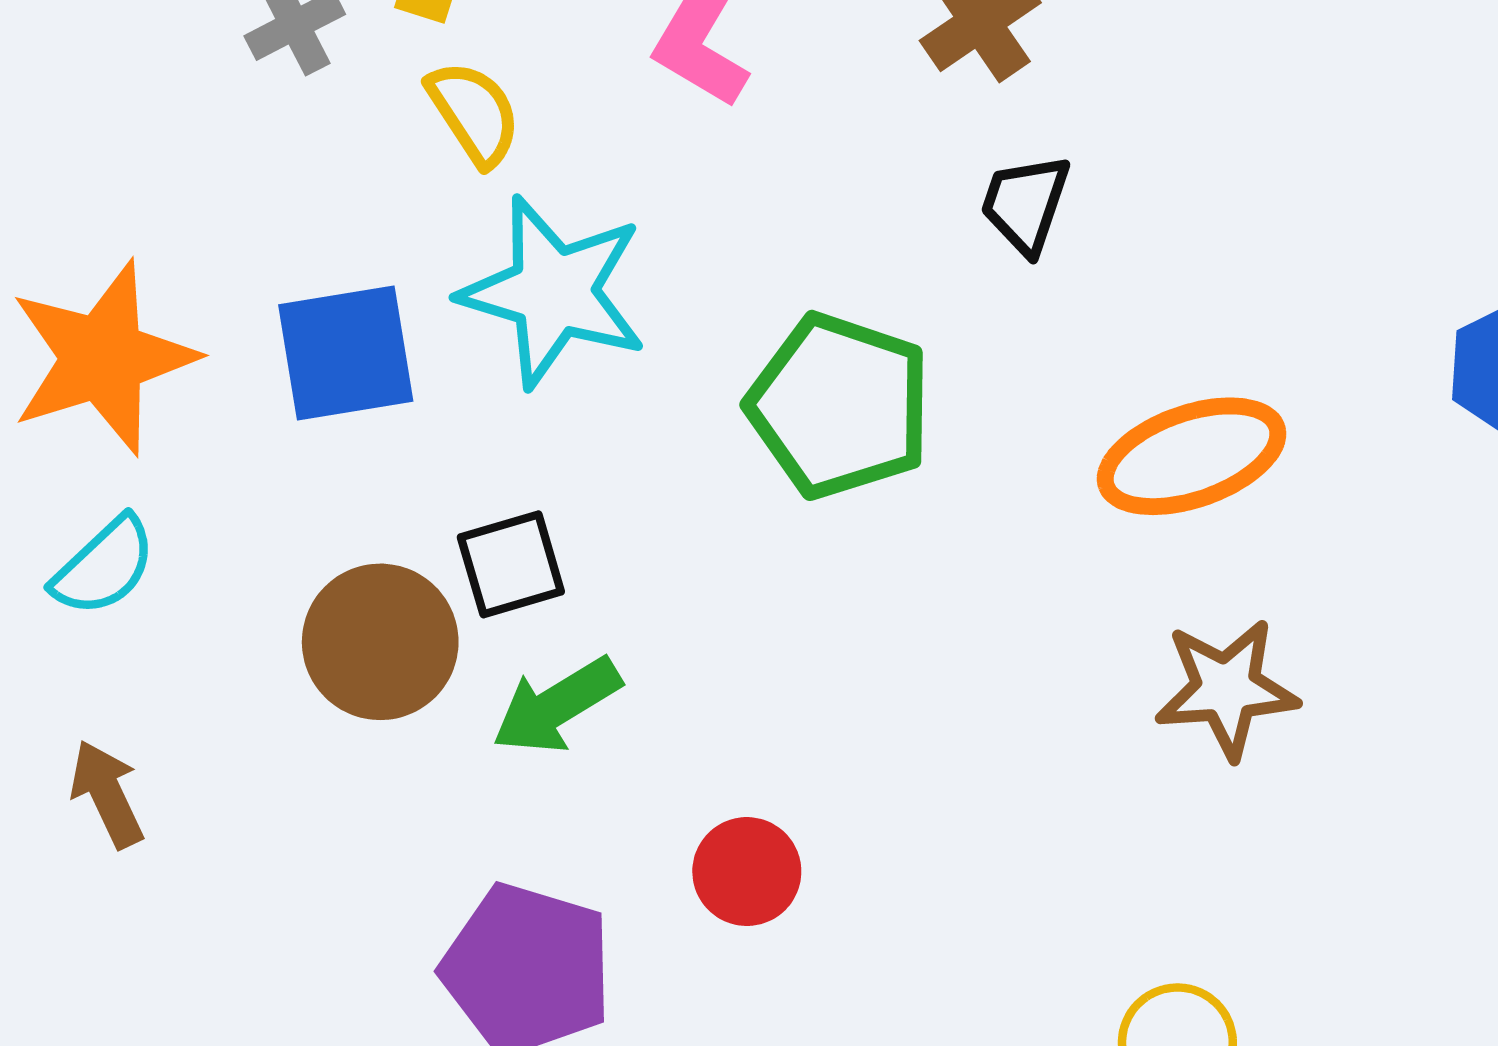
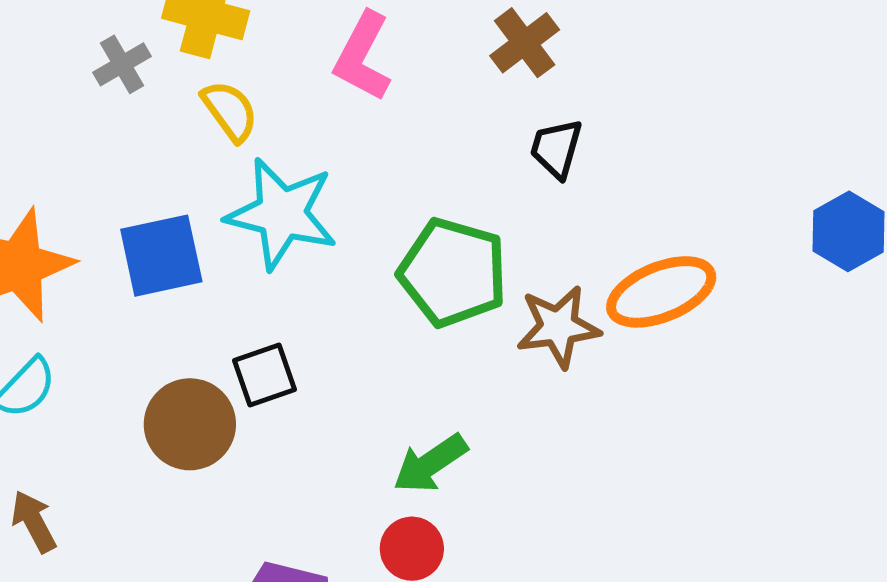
brown star: (1226, 689) -> (558, 327), moved
green arrow: (557, 706) -> (430, 463), moved

